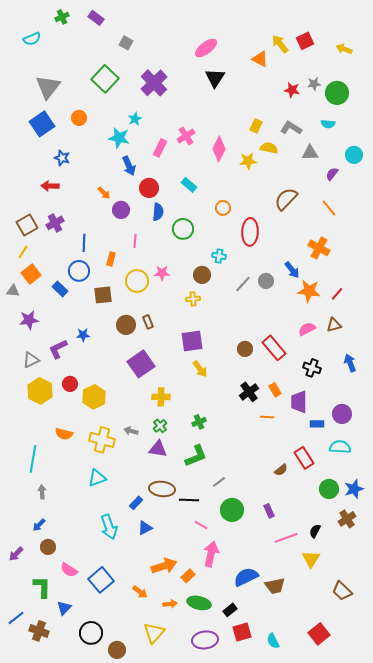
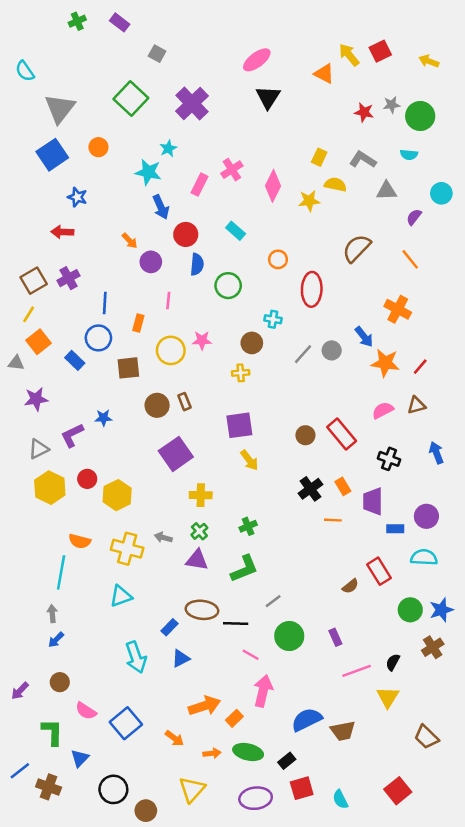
cyan semicircle: (32, 39) -> (25, 71), moved, turned 78
cyan line: (33, 459) -> (61, 572), moved
blue arrow: (39, 525) -> (56, 640), moved

